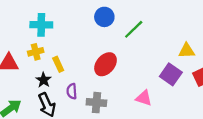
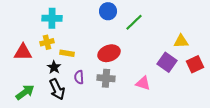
yellow rectangle: (58, 64) -> (67, 53), turned -56
red ellipse: (105, 64) -> (109, 53), turned 30
gray cross: (96, 103) -> (106, 78), moved

